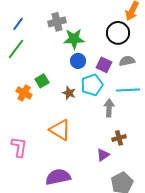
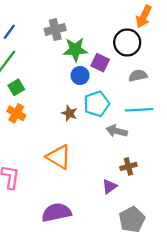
purple square: (104, 65) -> (100, 63), moved
green square: (42, 81) -> (16, 87), moved
gray arrow: (109, 108) -> (117, 131), turned -78

